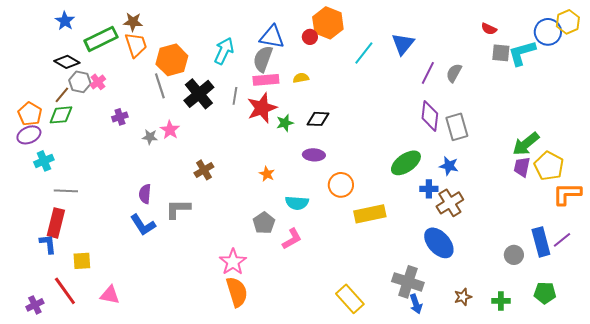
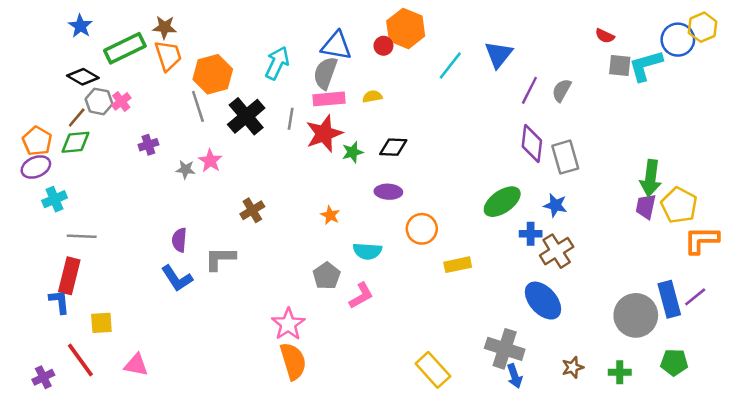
green arrow: (526, 144) -> (651, 178), turned -44
yellow rectangle: (370, 214) -> (458, 265), size x0.7
gray circle: (514, 255) -> (636, 315), size x1.8

